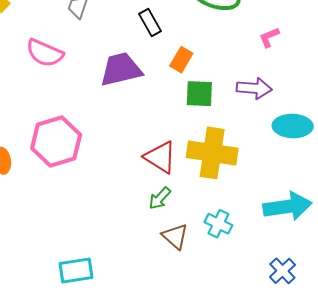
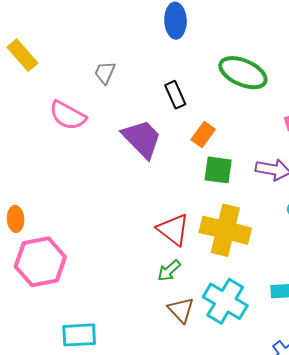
purple trapezoid: (121, 69) -> (142, 139), turned 54
pink hexagon: (56, 141) -> (40, 262), moved
cyan cross: (218, 224) -> (225, 301), size x1.6

